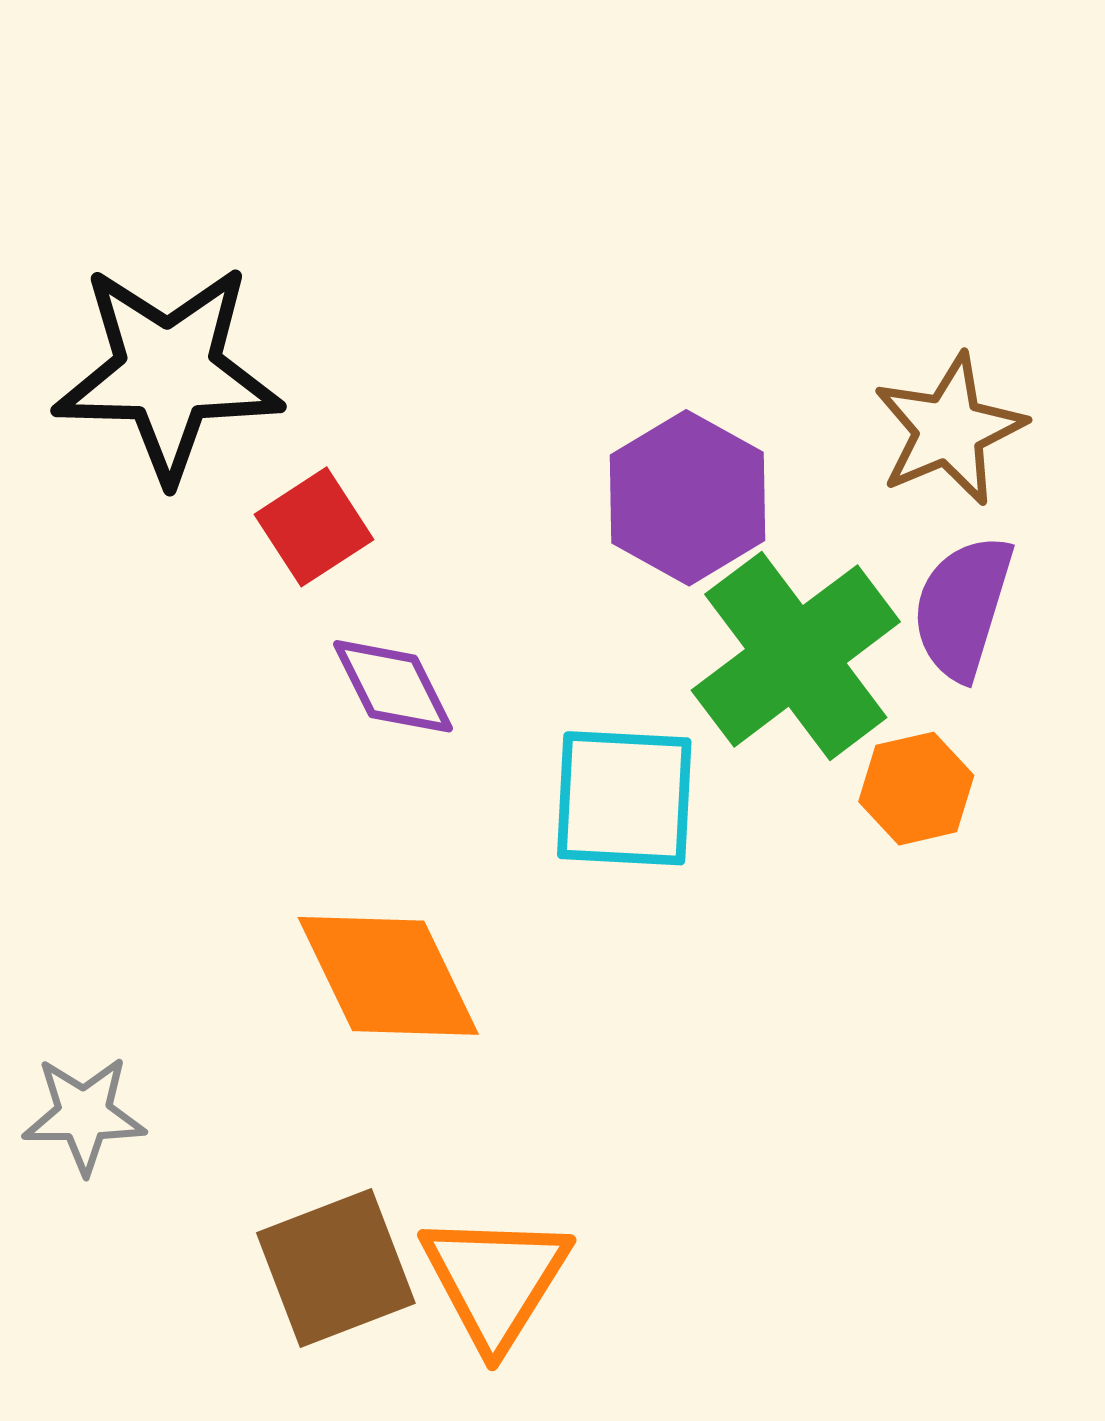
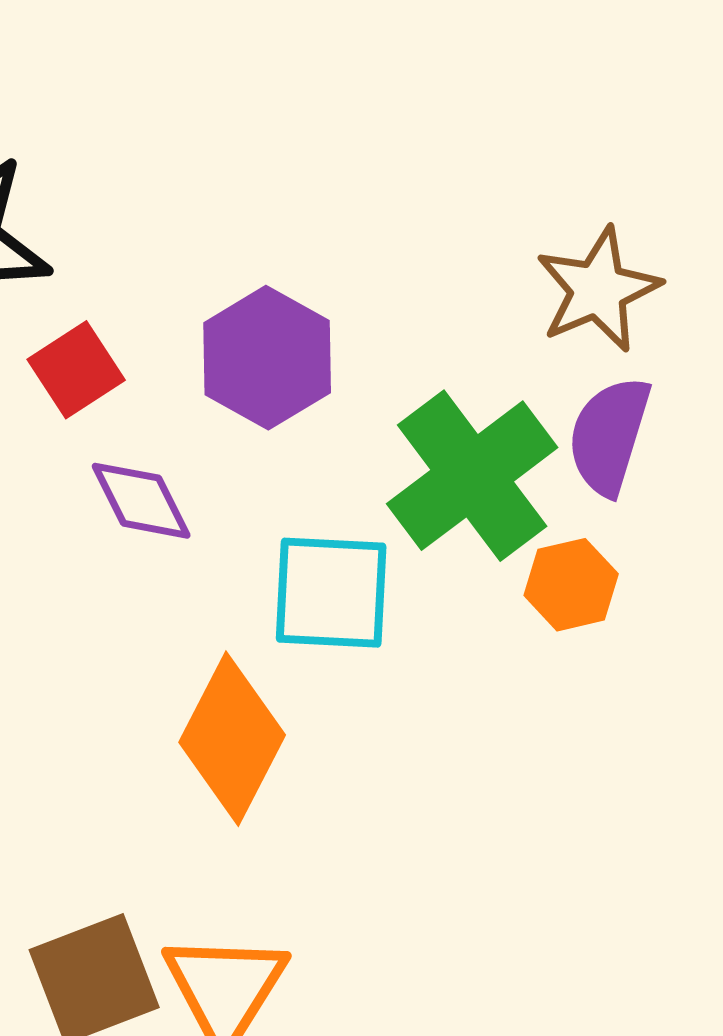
purple hexagon: (688, 498) -> (267, 358), moved
orange diamond: (388, 976) -> (232, 739), moved, turned 53

